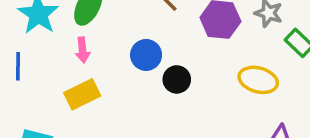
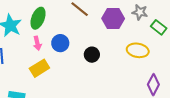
blue circle: (146, 55) -> (60, 43), moved

